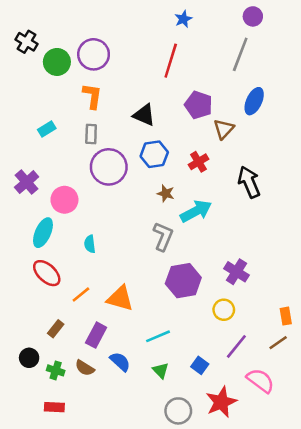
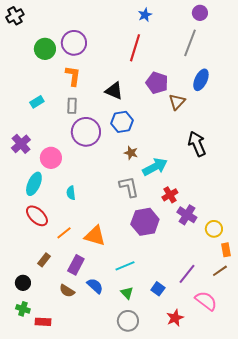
black cross: (27, 42) -> (15, 16), moved, turned 30
red cross: (198, 162) -> (170, 195), moved
gray L-shape: (163, 236) -> (129, 187), turned -35
yellow circle: (224, 310) -> (214, 229), moved
green cross: (56, 370) -> (23, 309), moved
red star: (221, 402) -> (175, 318), size x0.7
gray circle: (178, 411) -> (128, 321), moved

